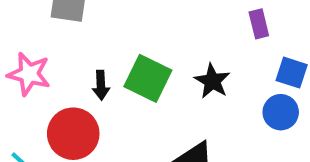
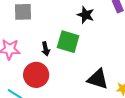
black star: (212, 81) -> (86, 15), moved

